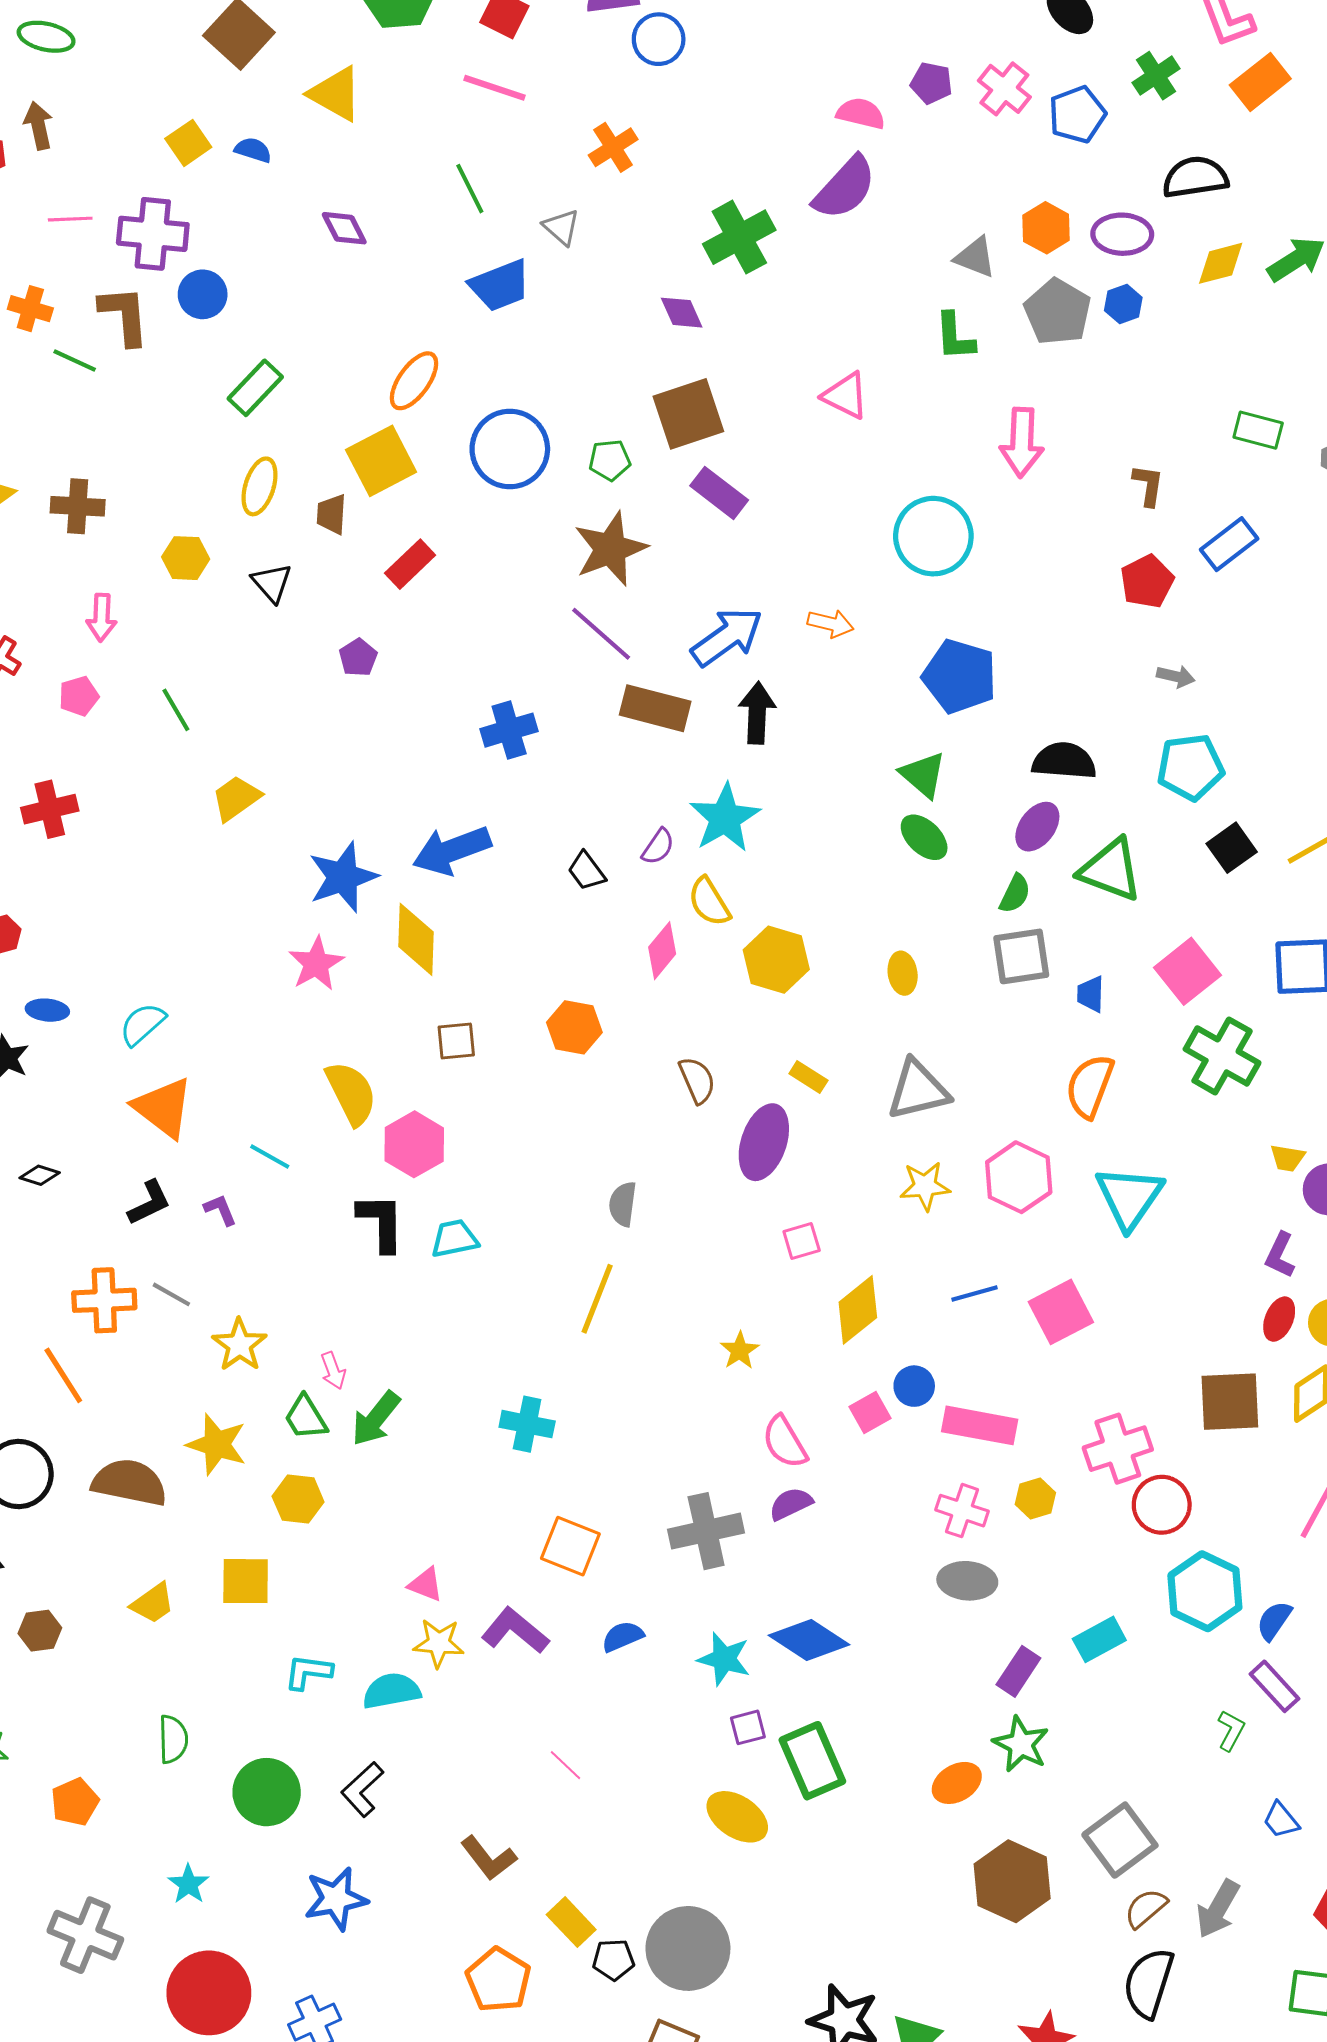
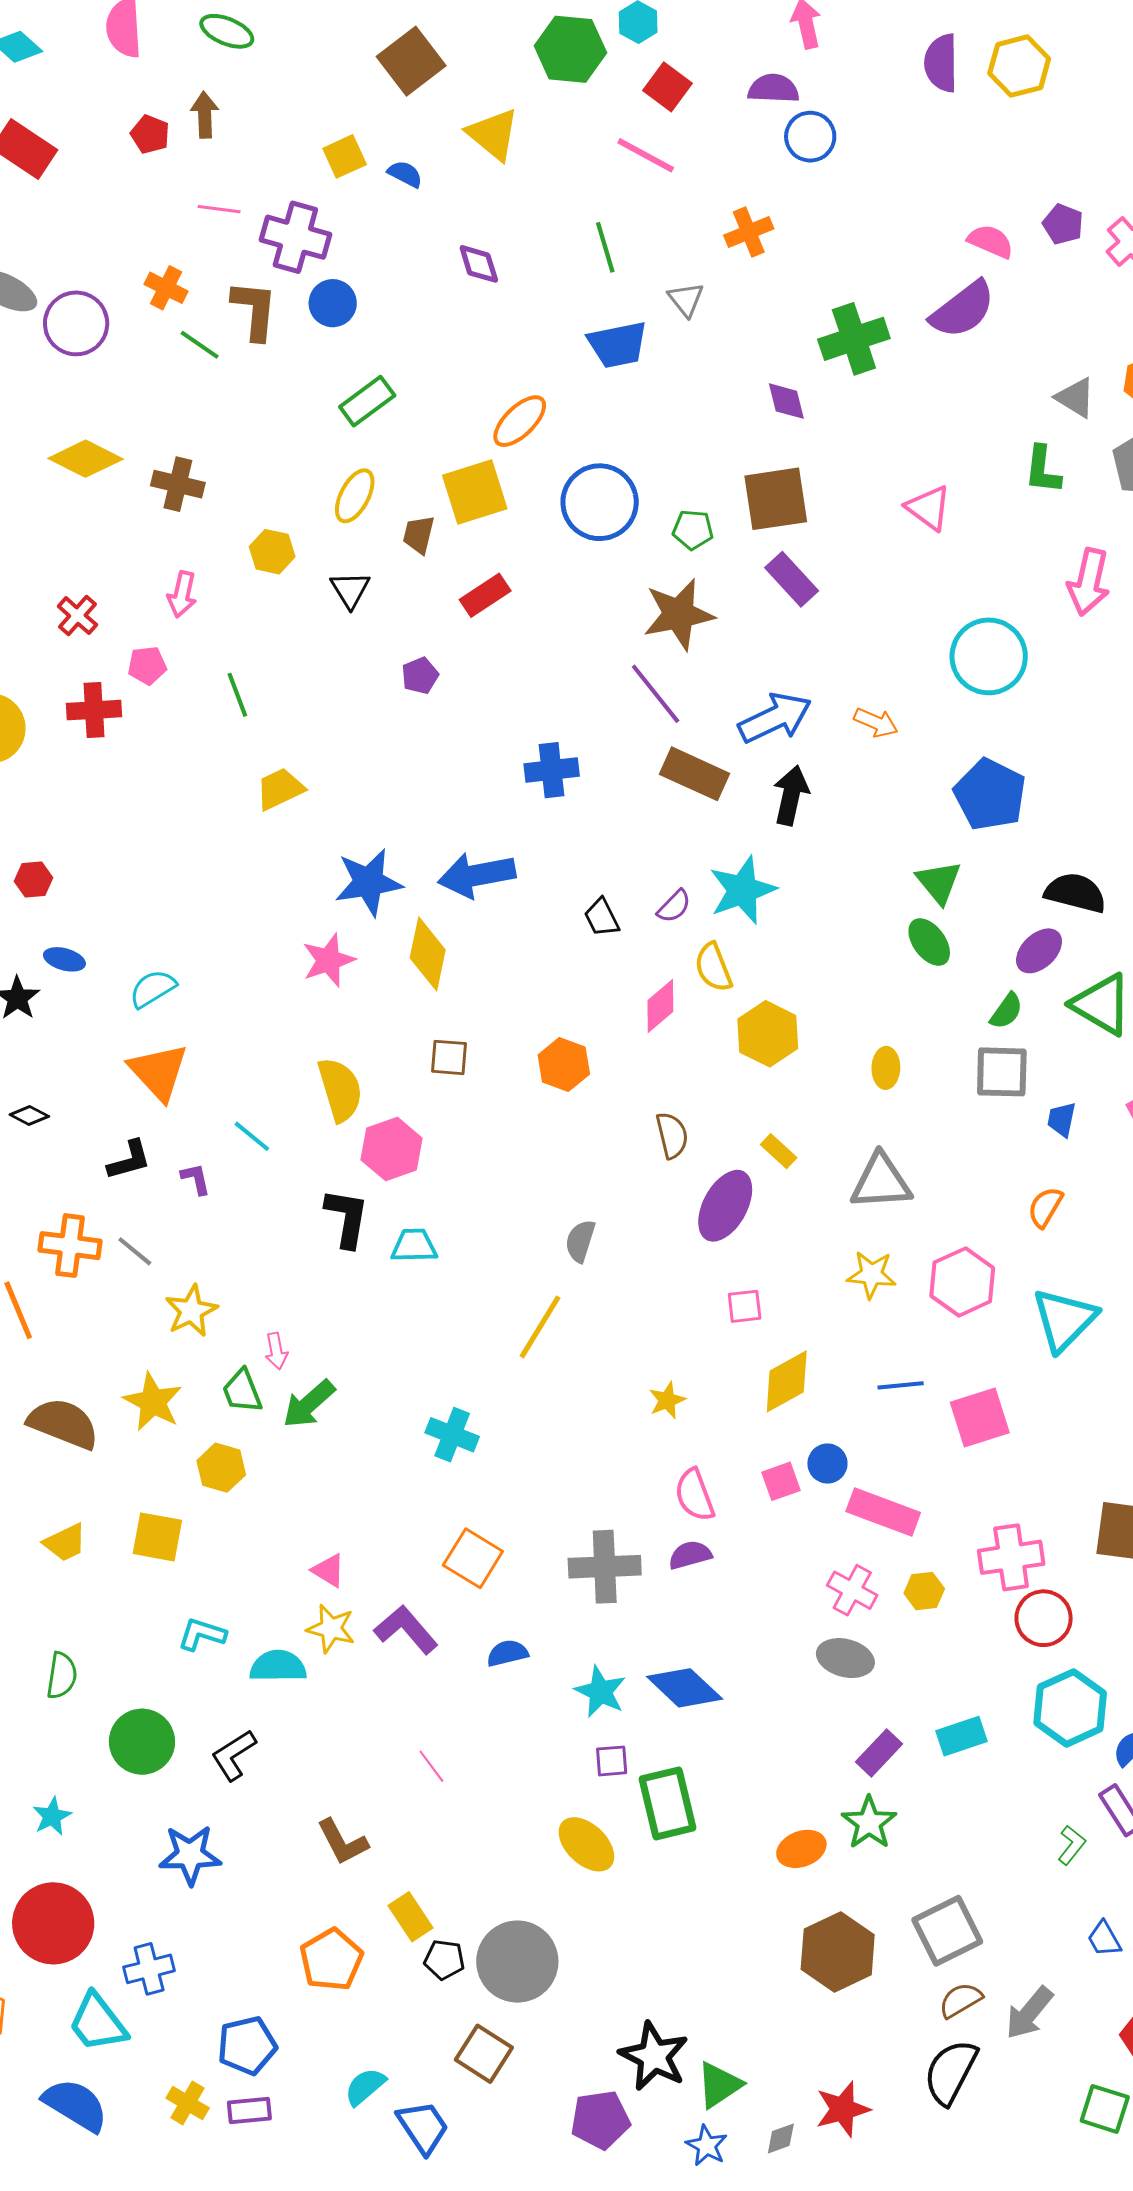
red cross: (50, 809) -> (94, 710), moved
orange semicircle: (1090, 1086) -> (1045, 1207), size x0.7

